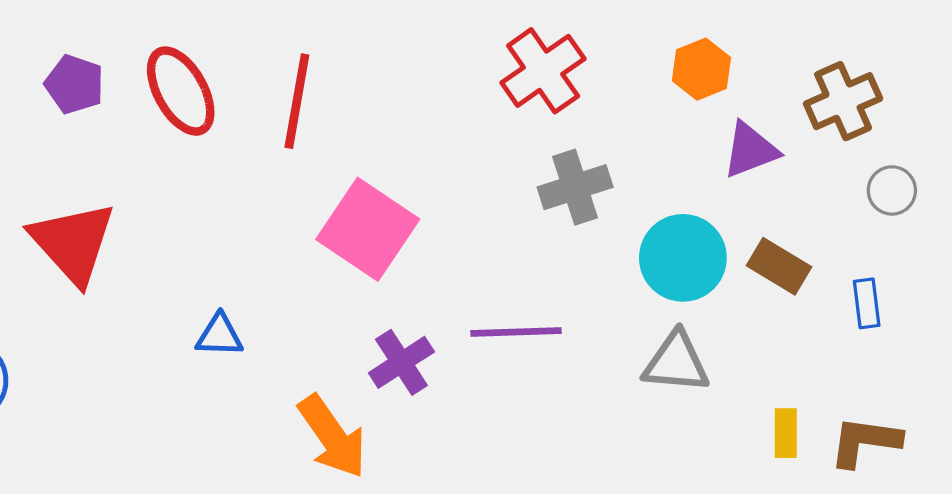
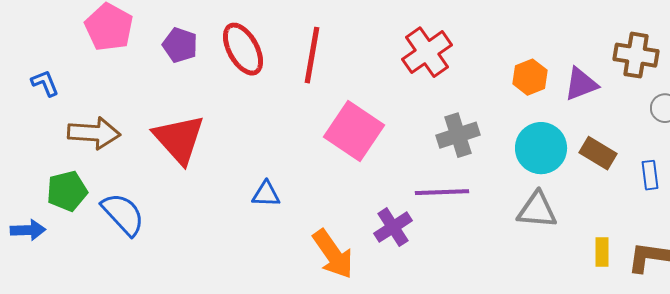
orange hexagon: (701, 69) -> (530, 77), moved
red cross: (543, 71) -> (427, 52), moved
brown cross: (843, 101) -> (636, 55), turned 33
gray cross: (575, 187) -> (458, 135), moved
purple cross: (401, 362) -> (393, 227), moved

